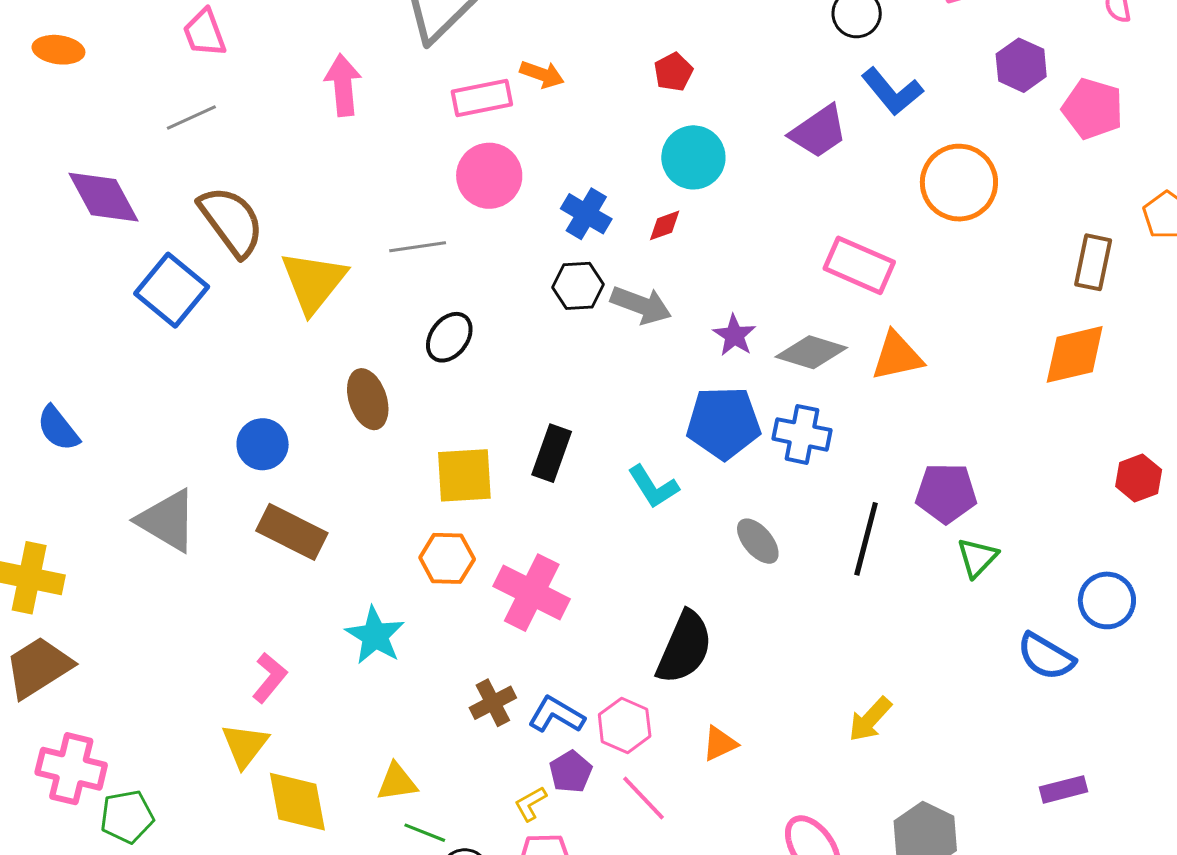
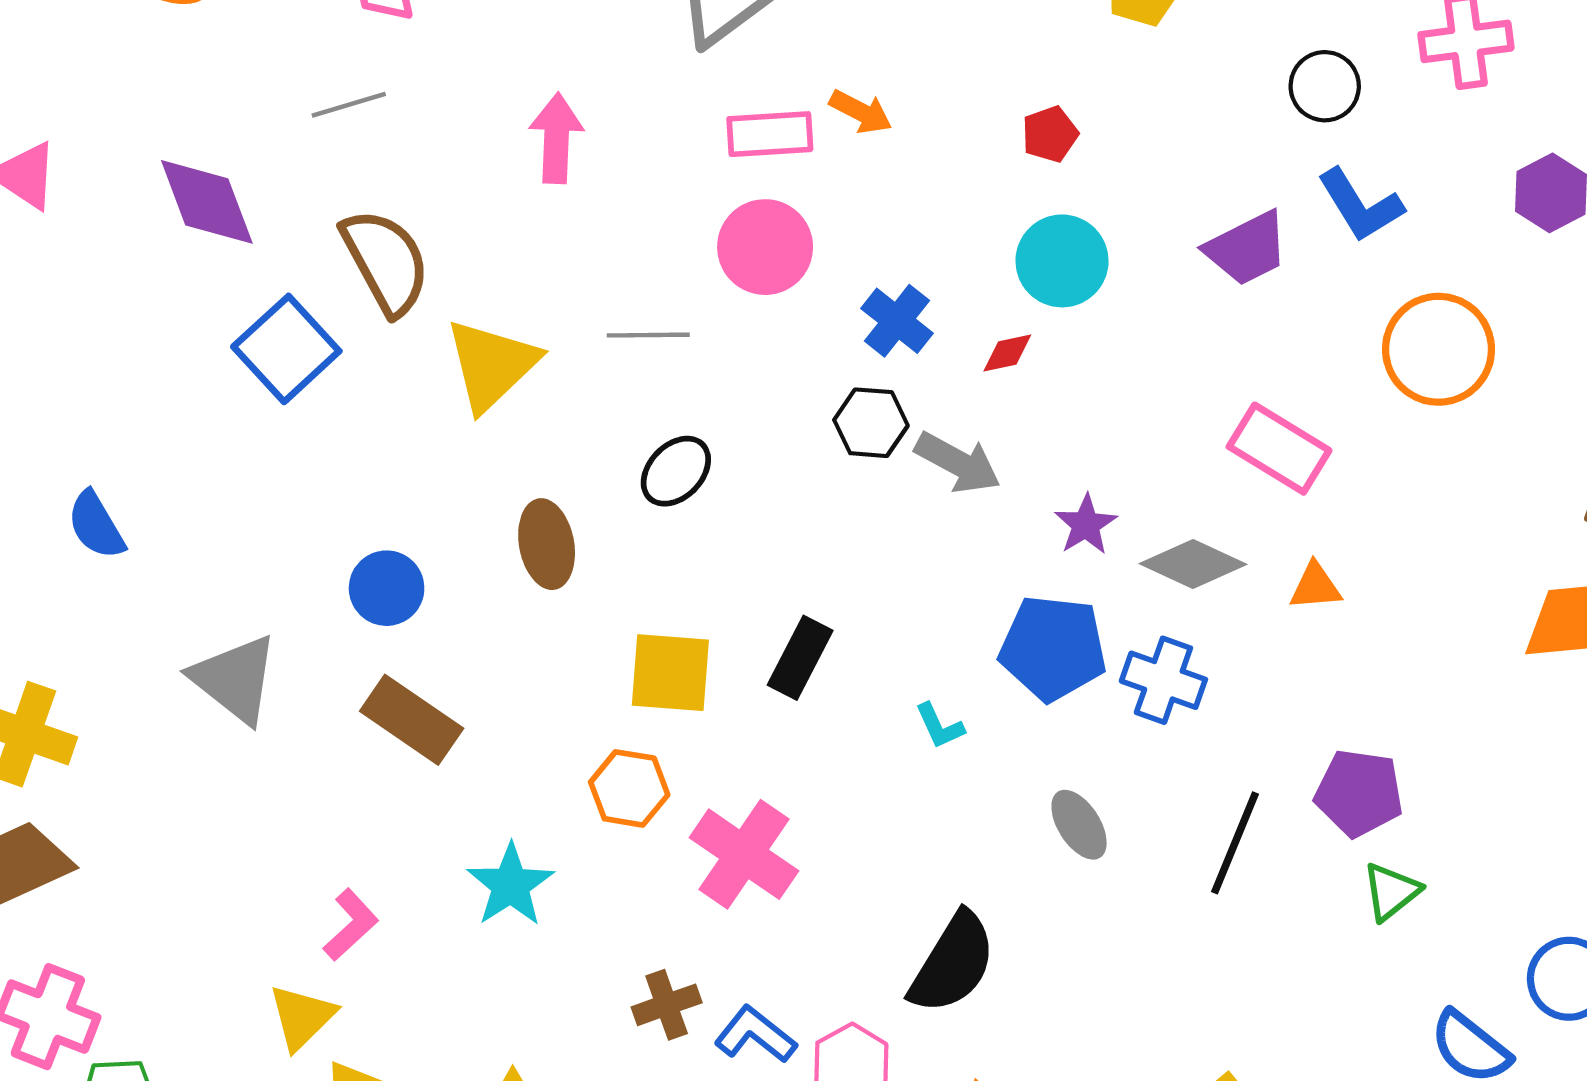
pink arrow: (343, 85) -> (556, 138), moved
orange triangle: (897, 356) -> (1315, 586), size x0.7
cyan L-shape: (653, 487) -> (939, 726), size x0.7

